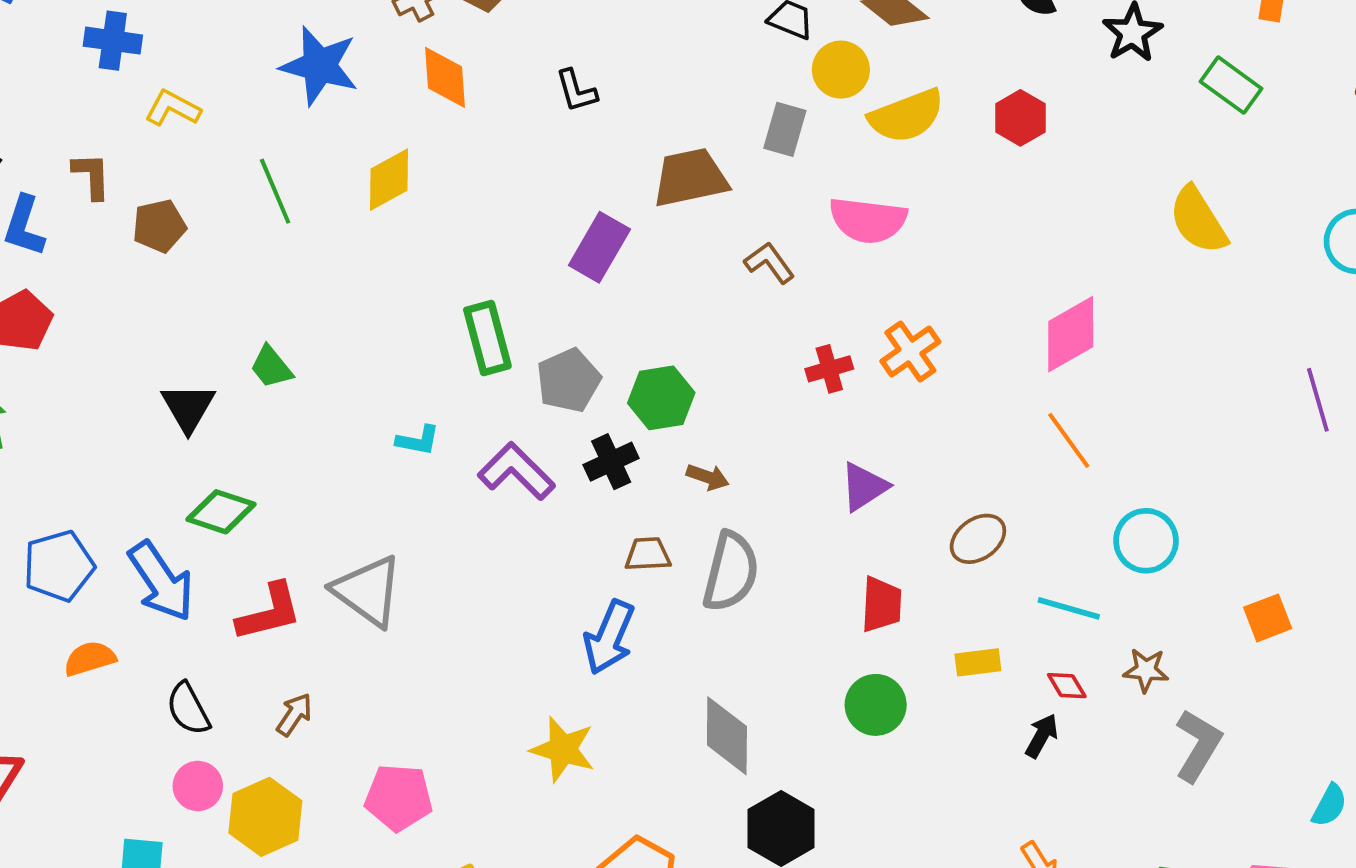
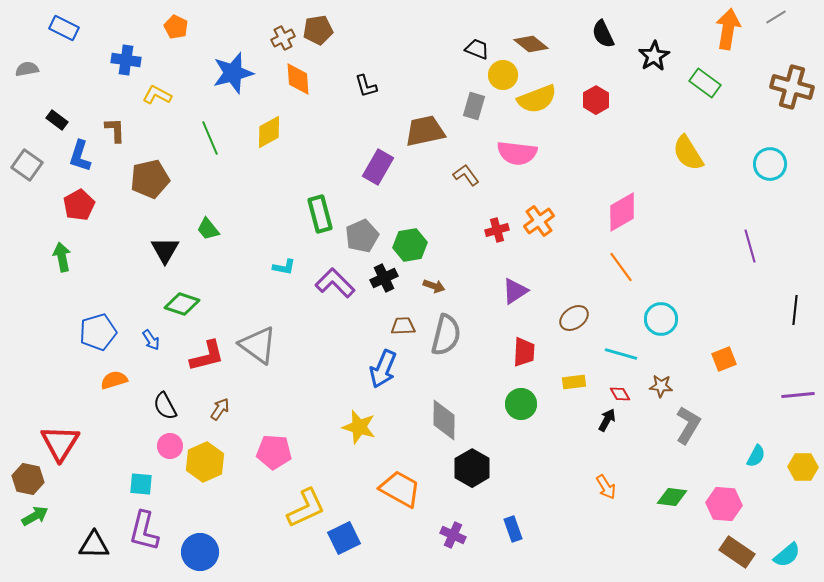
blue star: (319, 66) -> (233, 73), turned -30
brown pentagon: (159, 226) -> (150, 179), moved, size x1.4
blue arrow: (161, 581) -> (151, 340), size x0.5

